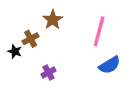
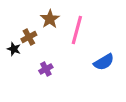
pink line: (99, 31) -> (77, 30), moved

